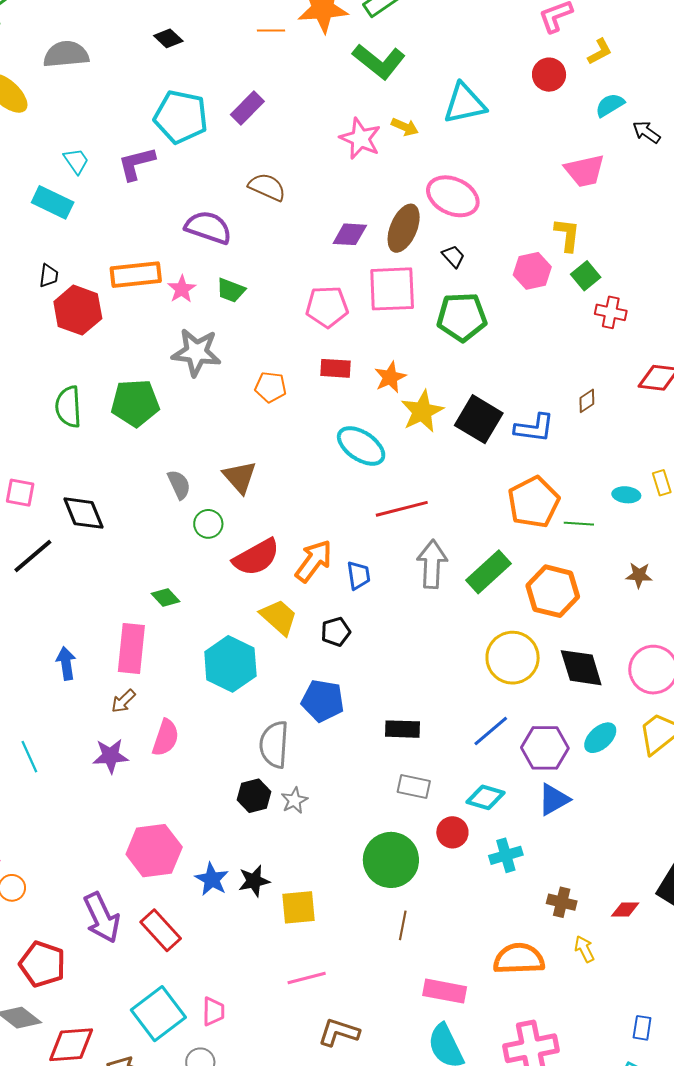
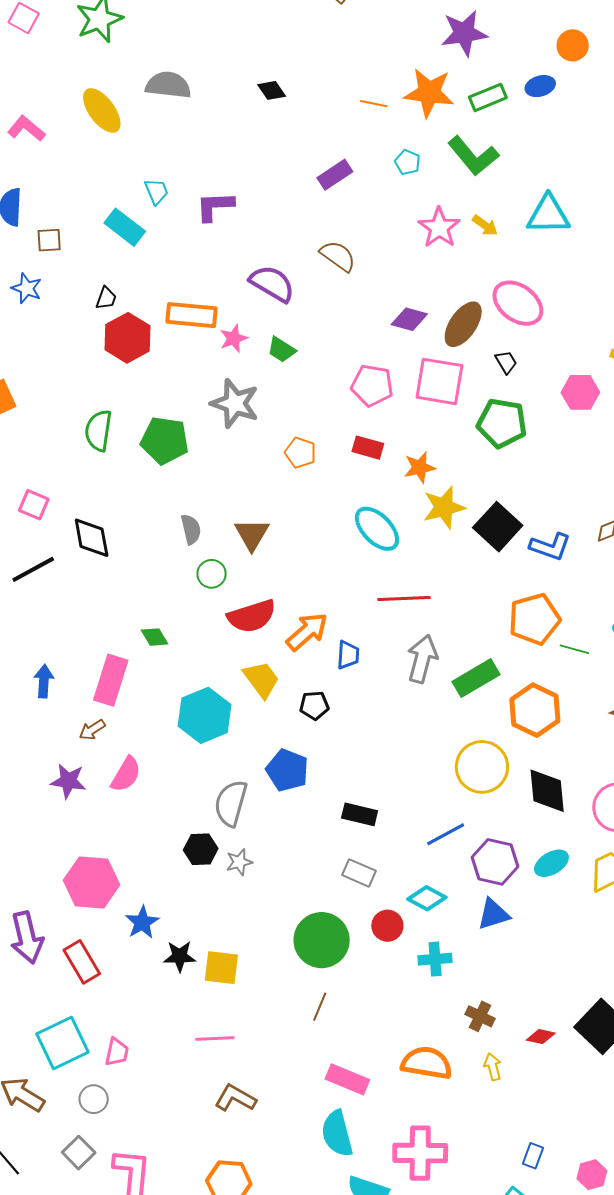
cyan pentagon: (181, 117) -> (407, 162), moved, size x0.5
black star: (254, 881) -> (180, 956), moved

